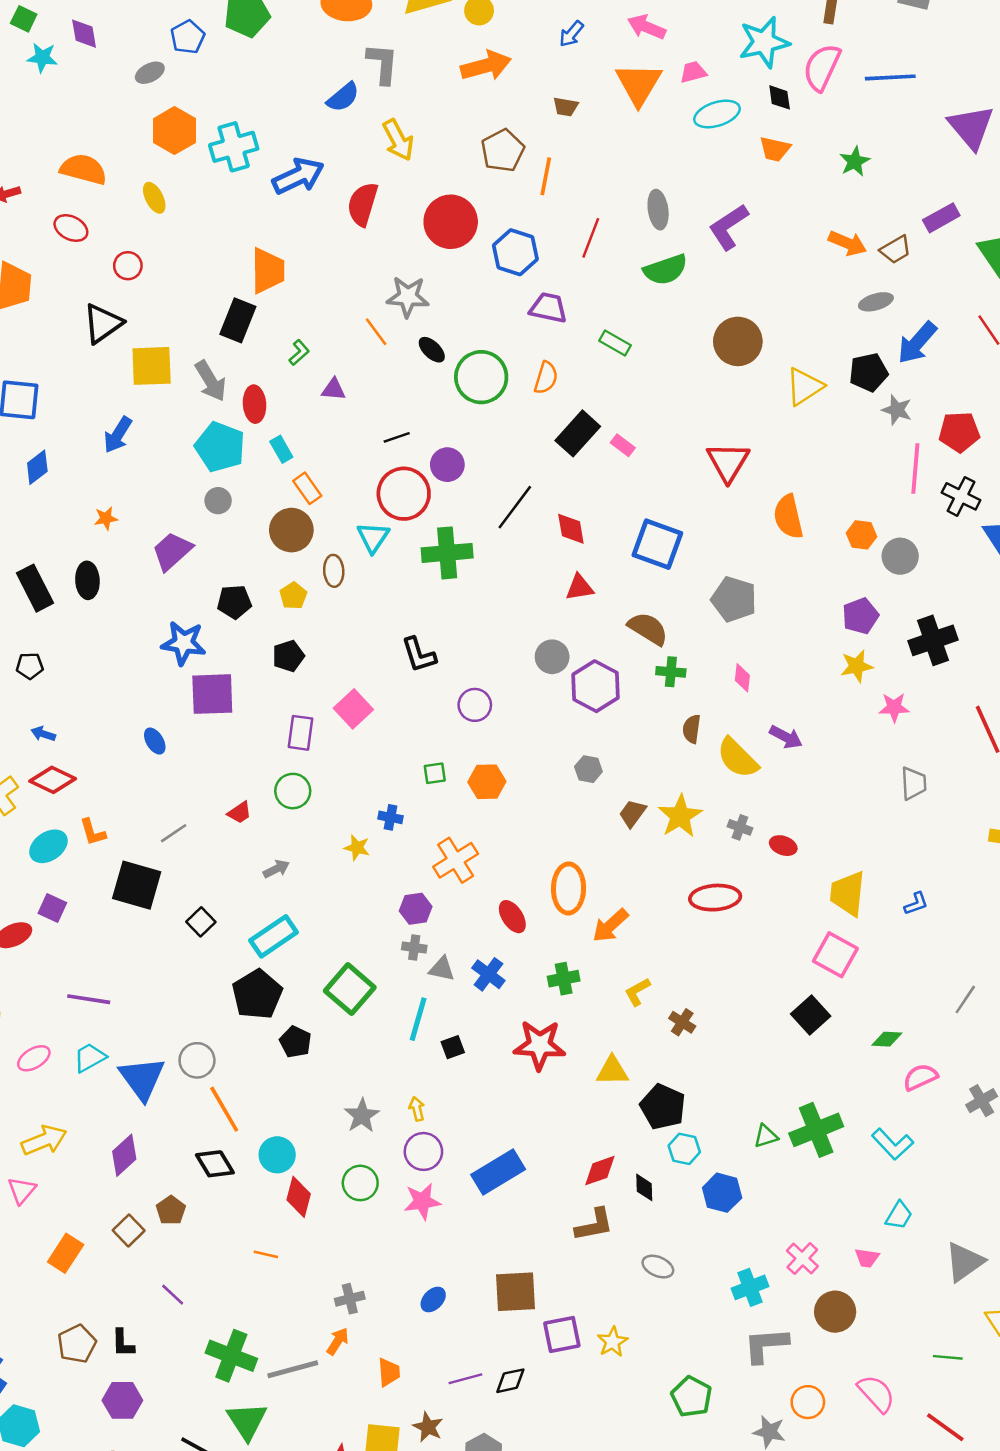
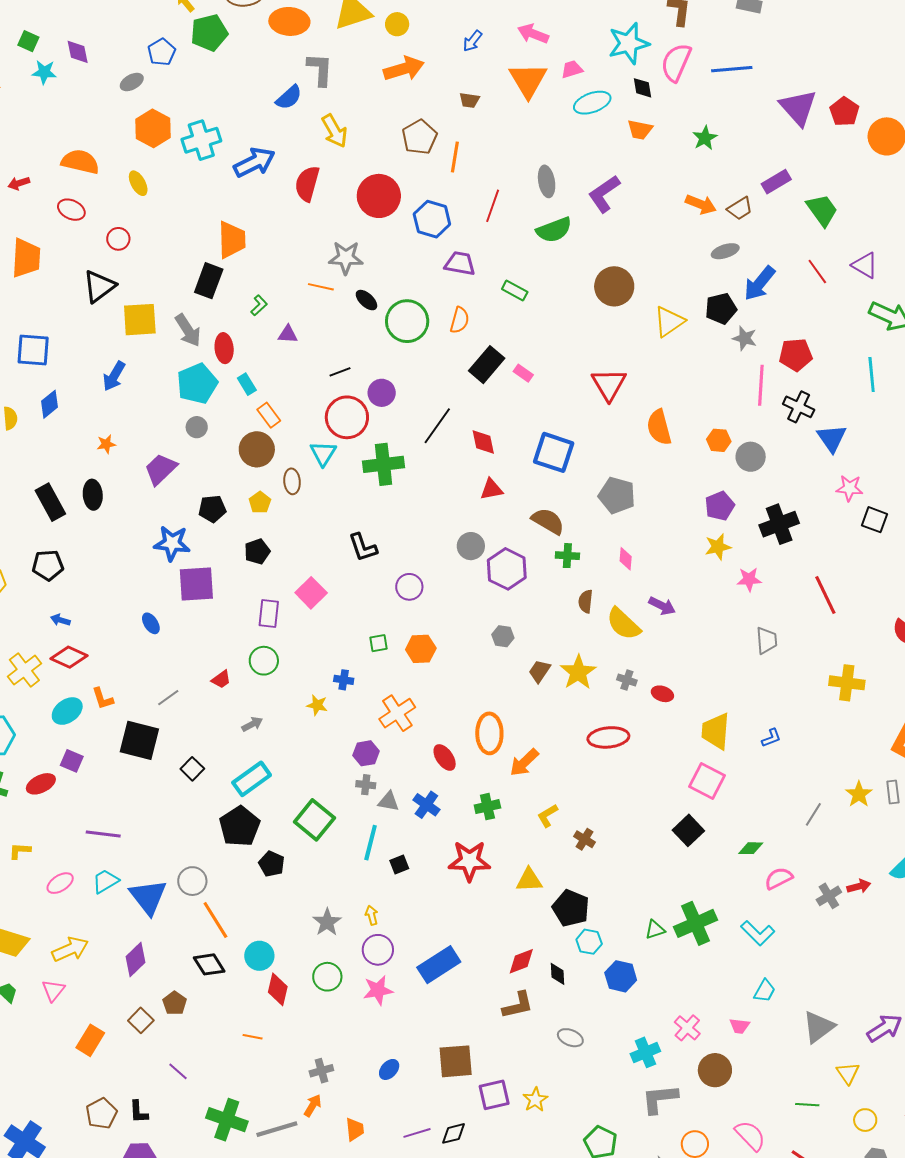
orange line: (376, 332) -> (321, 287), turned -40
cyan pentagon: (220, 447) -> (197, 384), turned 30
black pentagon: (30, 666) -> (48, 565), size x1.4

